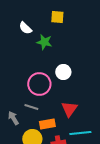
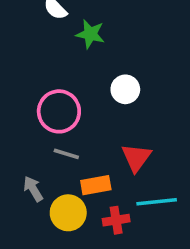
pink circle: (39, 84) -> (59, 111), moved
gray arrow: (13, 118) -> (33, 189), moved

